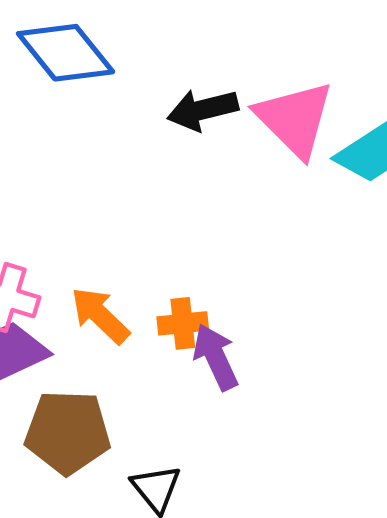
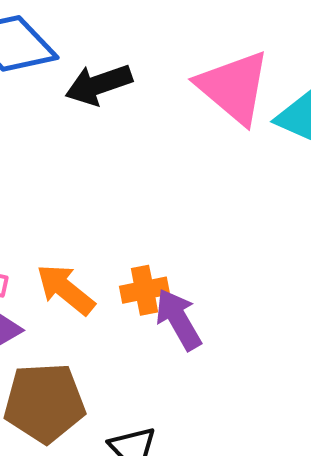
black arrow: (203, 110) -> (99, 84), moved

